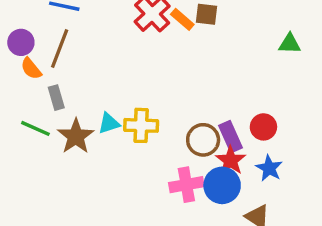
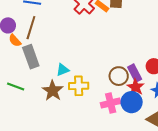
gray rectangle: (56, 98) -> (31, 57), size x1.6
yellow cross: (141, 125) -> (79, 86), moved
green line: (35, 128) -> (16, 87), moved
brown star: (76, 136) -> (53, 91), moved

